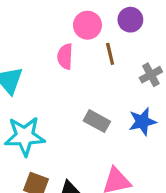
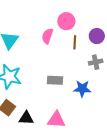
purple circle: (130, 20) -> (97, 36), moved
gray rectangle: (97, 121) -> (55, 80), turned -42

